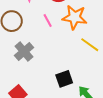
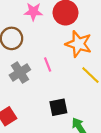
pink line: (48, 21) -> (48, 64), moved

